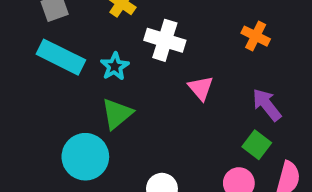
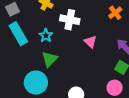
orange cross: (256, 36) -> (115, 13), turned 32
cyan rectangle: (61, 57) -> (18, 34), turned 40

